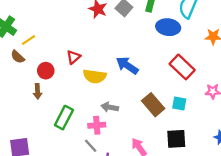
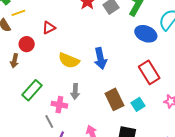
red triangle: (74, 57) -> (49, 28), moved
blue arrow: (127, 65) -> (100, 58), turned -150
cyan square: (179, 103) -> (138, 104), turned 32
gray arrow: (110, 107) -> (75, 91), turned -112

